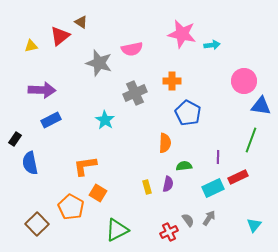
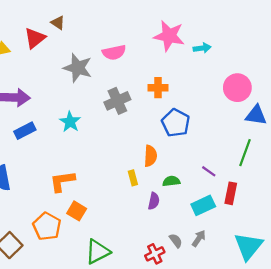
cyan star: (105, 120) -> (70, 122), moved
purple line: (218, 157) -> (209, 171), turned -56
red rectangle: (238, 177) -> (231, 193), turned -54
yellow rectangle: (147, 187) -> (133, 178), moved
cyan triangle: (254, 225) -> (248, 246), size x1.8

